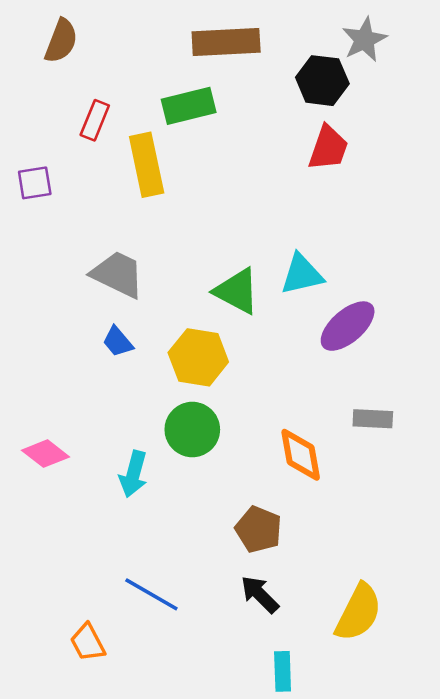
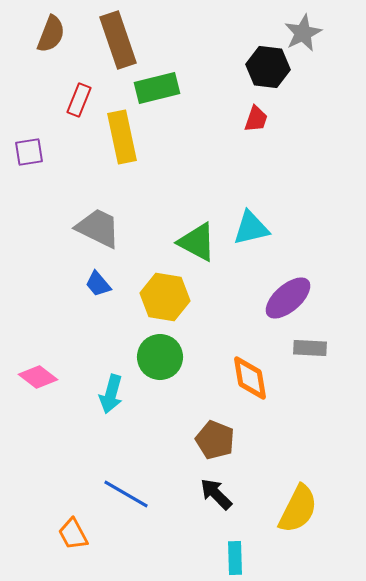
brown rectangle: (226, 42) -> (118, 40), moved, turned 74
red trapezoid: (328, 148) -> (256, 119), moved, size x0.7
purple ellipse: (348, 326) -> (288, 298), moved

